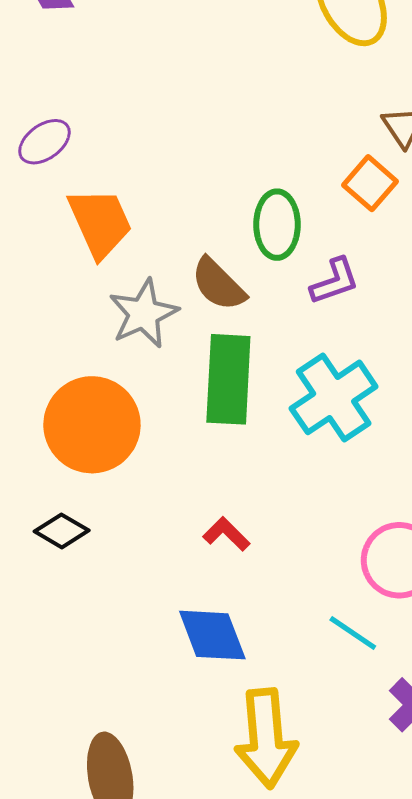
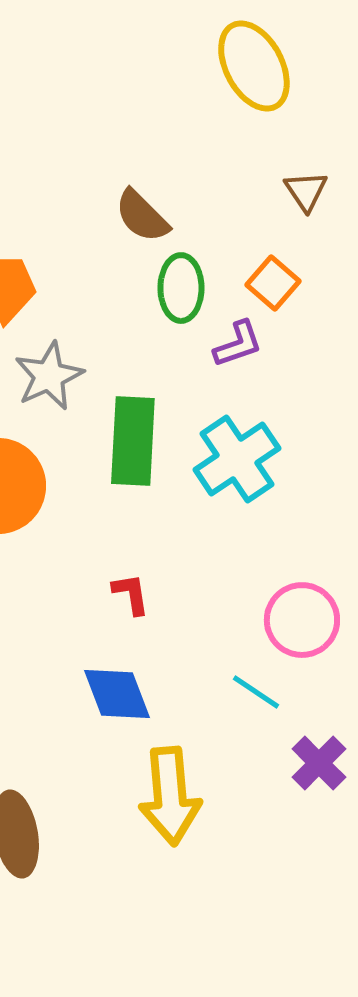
orange square: (370, 183) -> (273, 283), moved
brown semicircle: (218, 284) -> (142, 216), moved
red L-shape: (226, 534) -> (131, 594), turned 36

